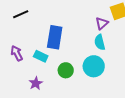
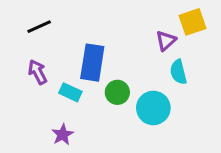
cyan semicircle: (100, 42) -> (178, 72), moved
purple arrow: (17, 53) -> (38, 72), moved
green circle: (66, 70) -> (117, 92), moved

